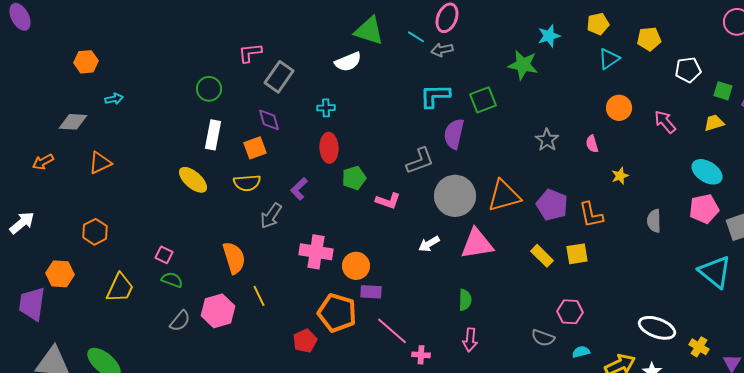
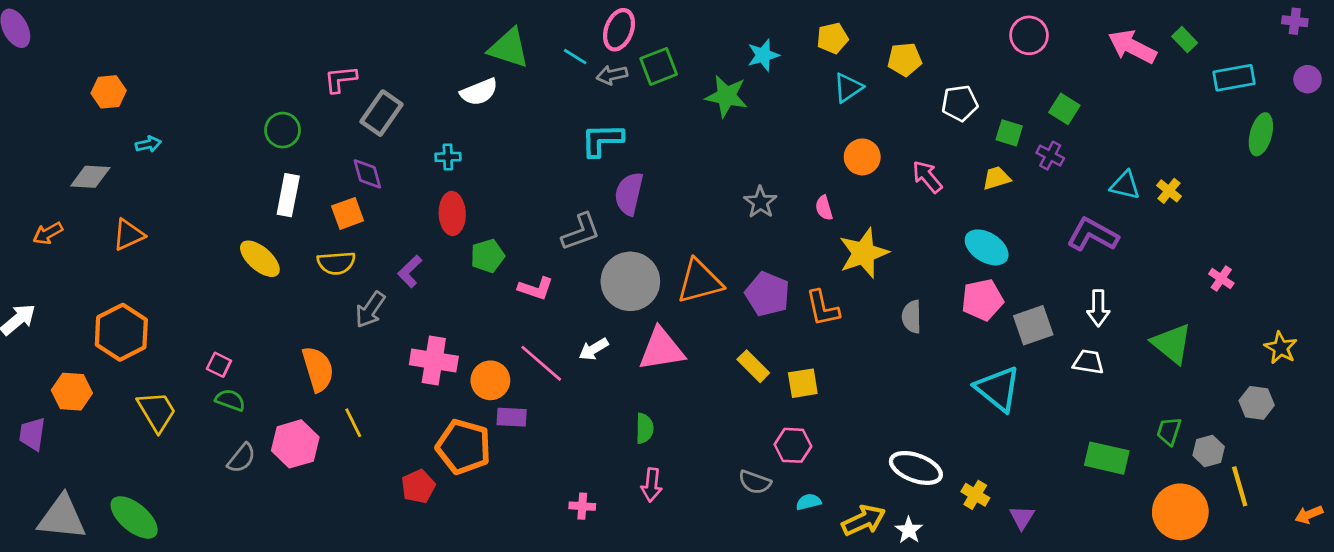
green square: (483, 100) -> (659, 66), moved
yellow star: (620, 176) -> (864, 253), size x2.0
orange hexagon: (95, 232) -> (121, 332), size x1.5
yellow square: (577, 254) -> (803, 383), moved
yellow trapezoid: (120, 288) -> (157, 411), turned -56
purple trapezoid: (32, 304) -> (32, 434), size x0.7
pink line: (392, 331) -> (541, 363), moved

